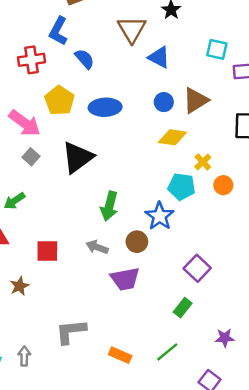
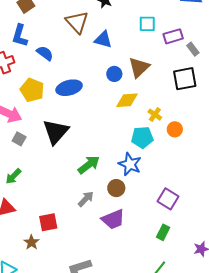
green arrow: (109, 206) -> (89, 165), turned -130
gray arrow: (97, 247) -> (86, 199), turned 126
red square: (47, 251) -> (48, 222), moved

